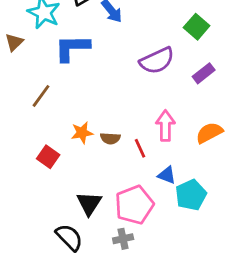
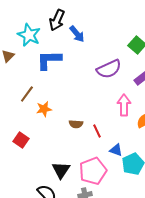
pink arrow: (165, 126) -> (124, 105), moved
orange star: (82, 133) -> (44, 109), moved
red square: (48, 157) -> (21, 140), moved

